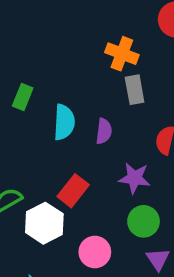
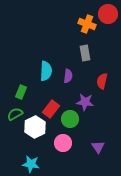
orange cross: (122, 54) -> (87, 24), moved
green rectangle: (23, 97) -> (21, 92), moved
green circle: (144, 221) -> (70, 119), moved

